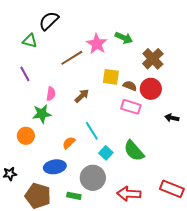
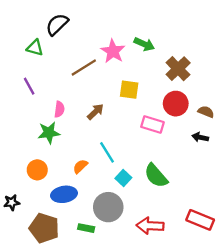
brown semicircle: (130, 86) -> (206, 112), moved
orange circle: (26, 136) -> (37, 170), moved

